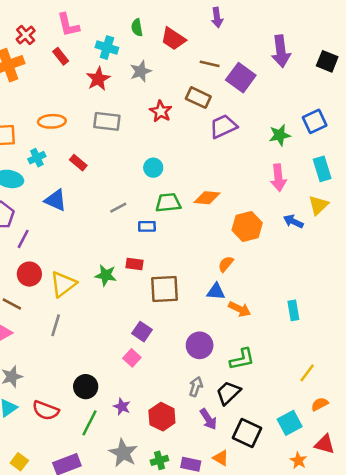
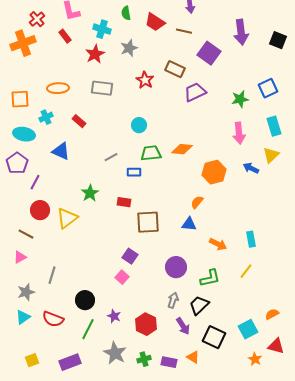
brown line: (210, 64) -> (184, 31), moved
green star: (106, 275) -> (90, 193), moved, turned 30
orange arrow: (240, 309) -> (218, 244), moved
gray line: (56, 325) -> (52, 275), moved
yellow line: (307, 373) -> (246, 271), moved
yellow square: (19, 462) -> (32, 360), turned 32

